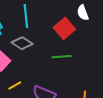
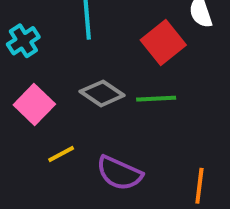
gray diamond: (22, 43) -> (102, 93), moved

